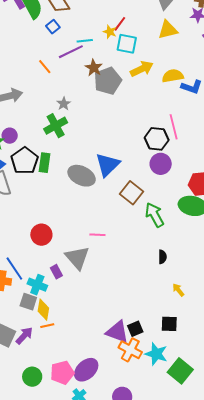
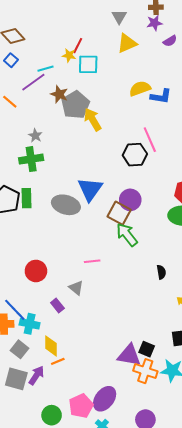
yellow arrow: (142, 69) -> (93, 120), moved, turned -85
green cross: (56, 126) -> (31, 159), turned 30
purple circle: (161, 164) -> (130, 200), moved
green arrow: (154, 215) -> (127, 235), moved
gray triangle: (77, 258) -> (76, 288), size x0.6
cyan cross: (37, 285) -> (30, 324), moved
gray square: (28, 302) -> (20, 349), moved, turned 30
black square: (135, 329) -> (147, 349), turned -35

